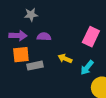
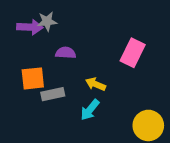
purple arrow: (18, 36) -> (30, 27), moved
cyan arrow: (87, 68) -> (90, 110), moved

